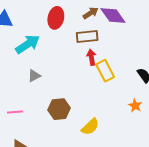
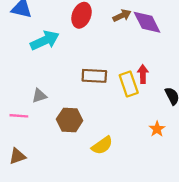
brown rectangle: (87, 37) -> (94, 76), moved
red arrow: (91, 57) -> (143, 74), moved
gray triangle: (34, 76) -> (39, 96), moved

